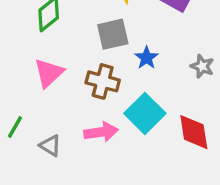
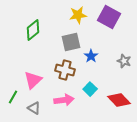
pink triangle: (49, 73) -> (33, 80), moved
cyan square: (145, 113) -> (90, 89), size x0.6
red diamond: (194, 132) -> (119, 100), turned -35

